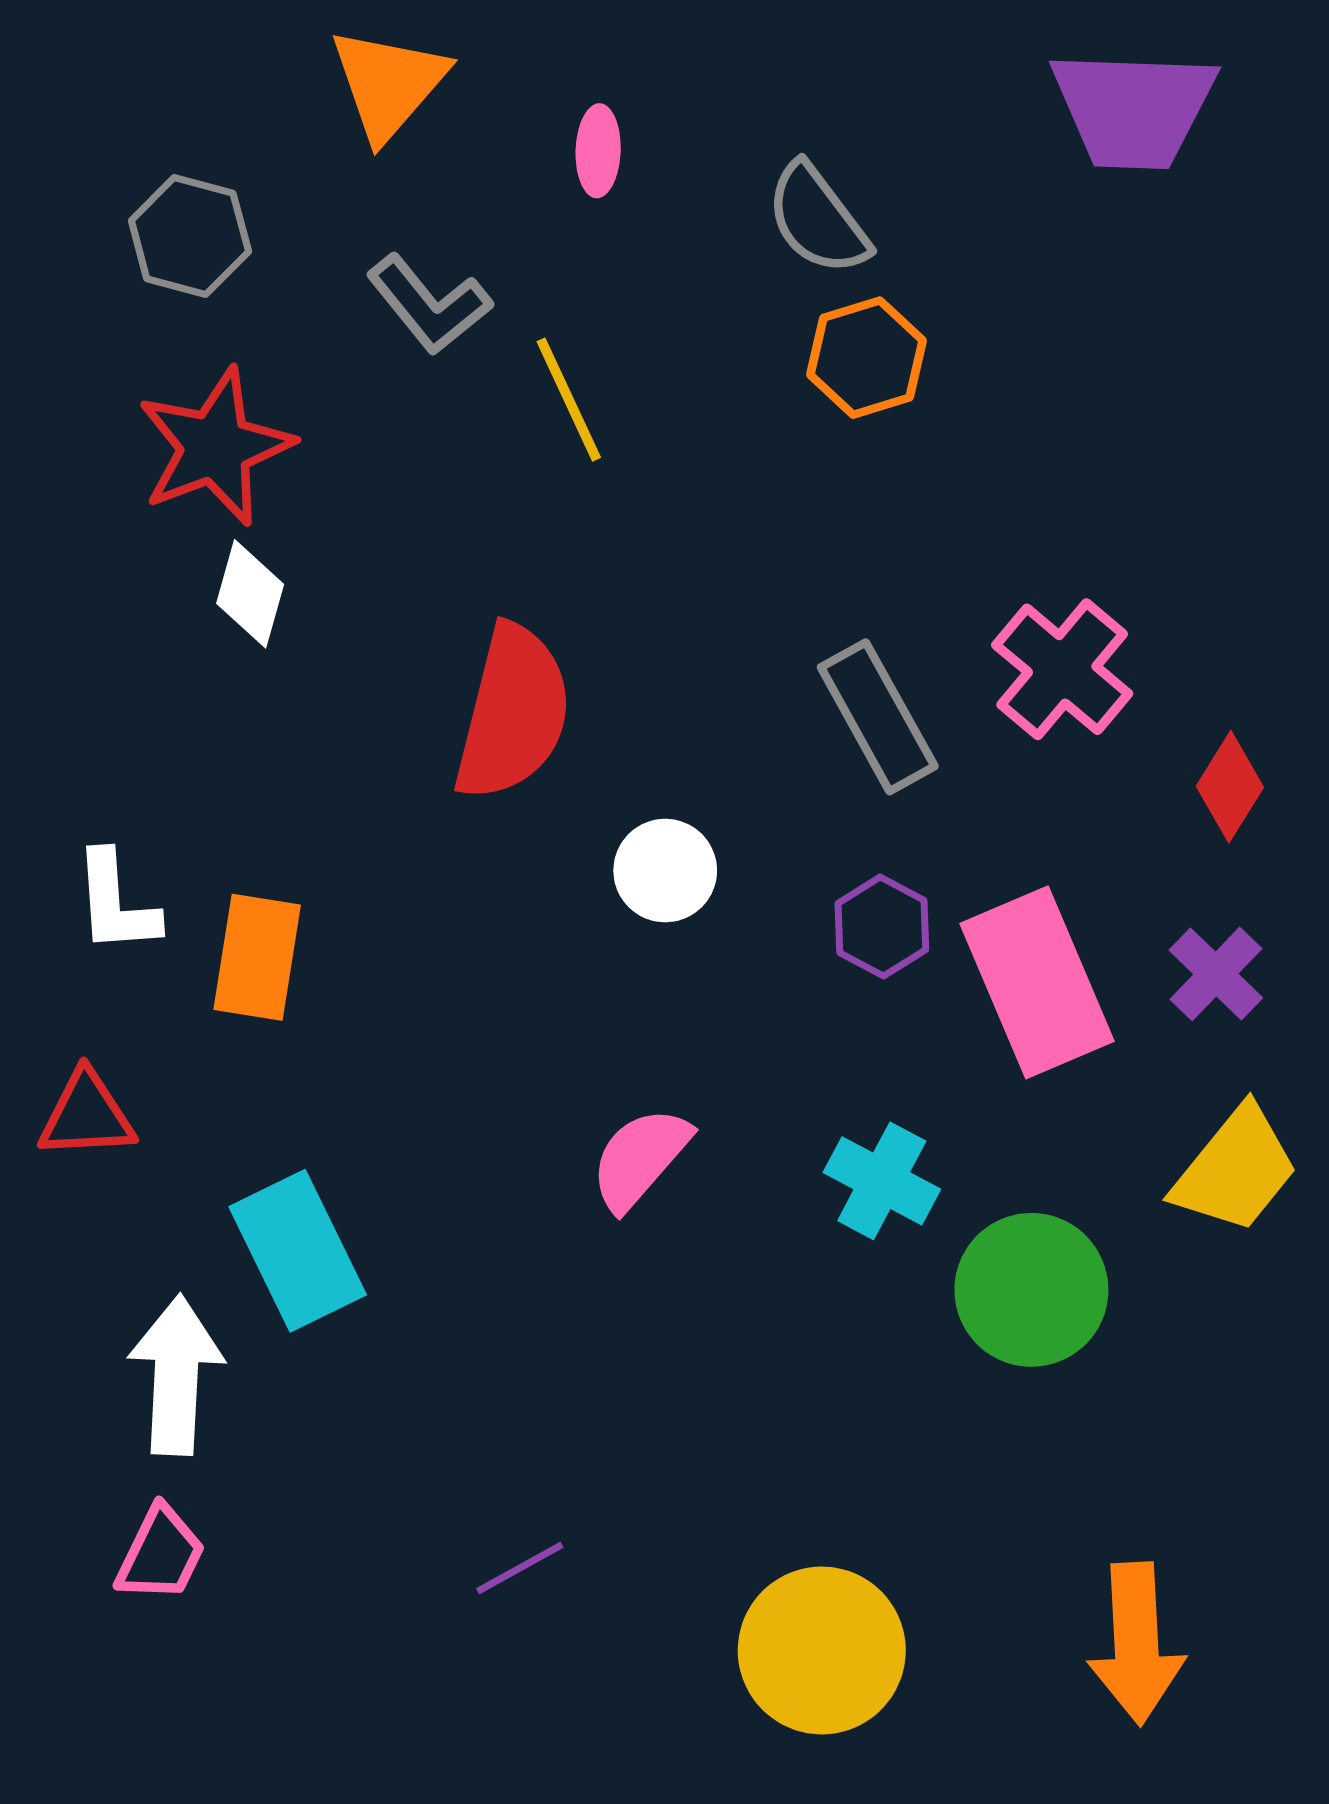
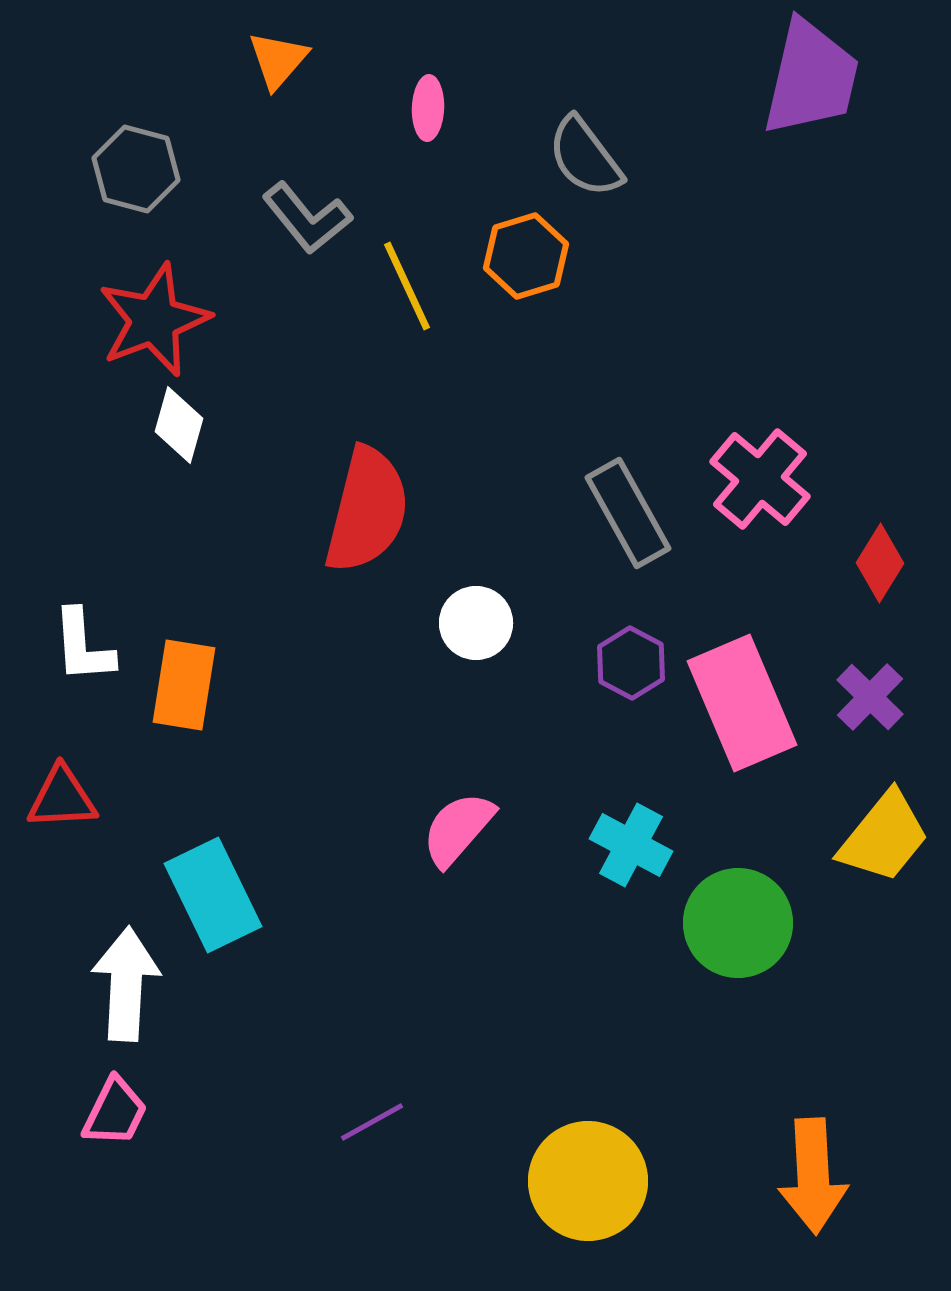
orange triangle: (388, 84) -> (278, 60), size x0.7
purple trapezoid: (1133, 109) -> (811, 78), turned -79
orange hexagon: (866, 358) -> (526, 256), moved

